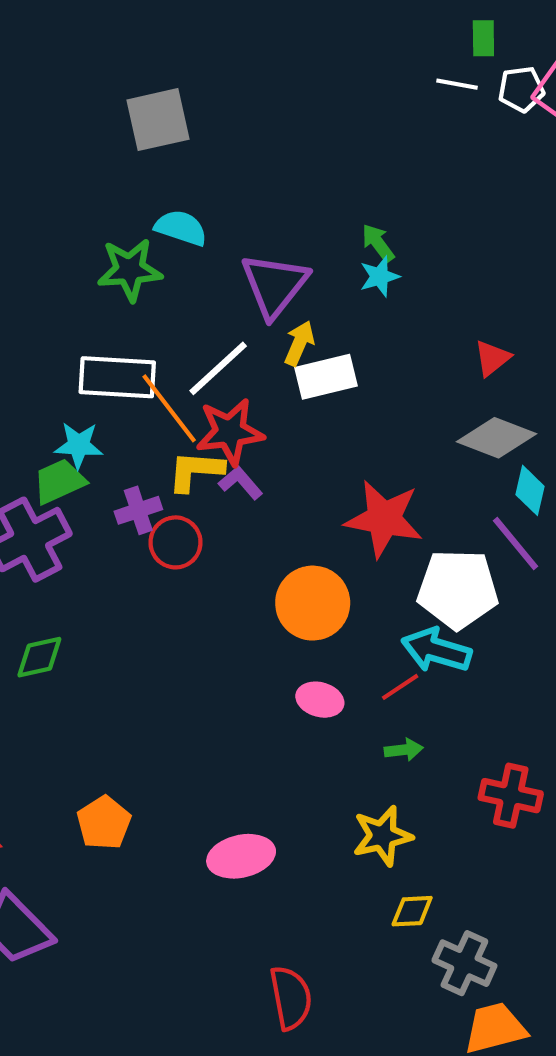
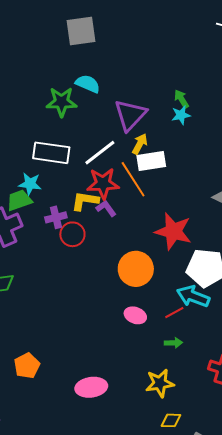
orange line: (169, 408) -> (133, 179), moved

